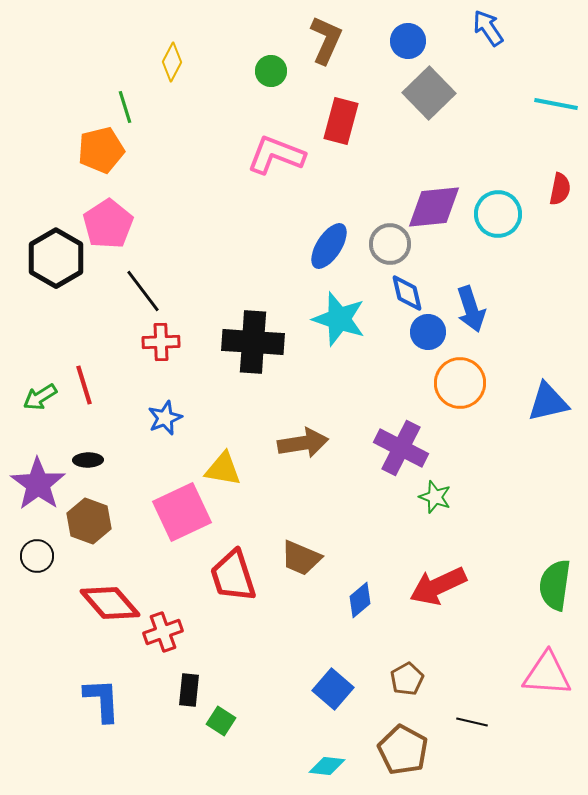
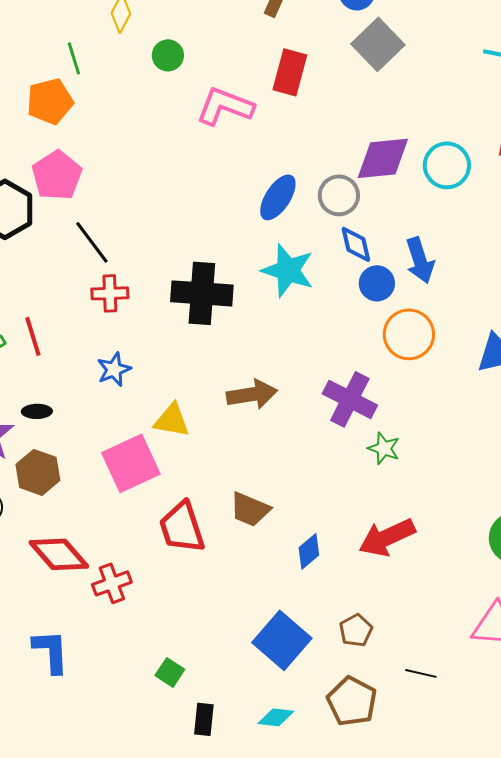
green circle: (271, 71) -> (168, 55), moved
blue square: (333, 689) -> (282, 640), size x1.4
black rectangle: (189, 690) -> (204, 719), moved

